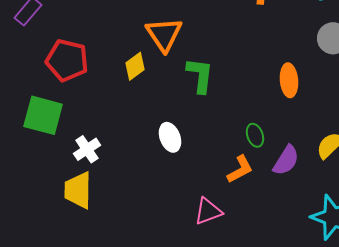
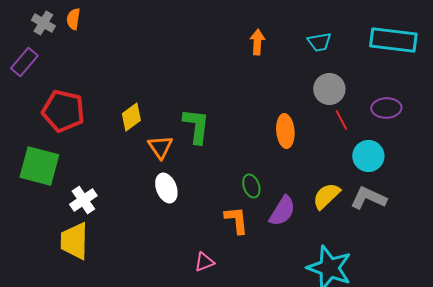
orange triangle: (164, 34) -> (160, 147), moved, size x0.7
orange L-shape: (240, 169) -> (236, 220), turned -68
pink triangle: (208, 211) -> (204, 262), size x0.7

